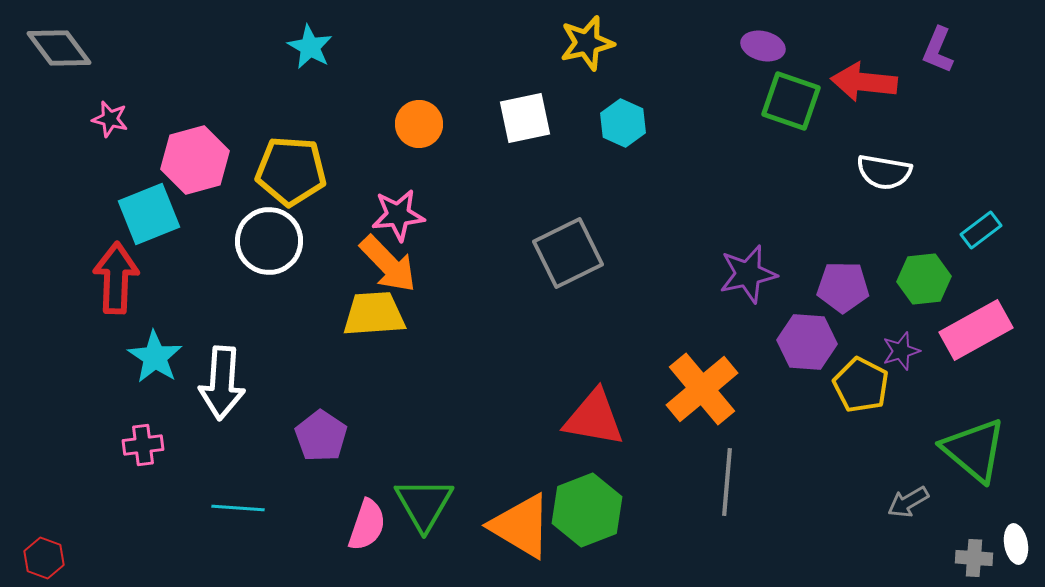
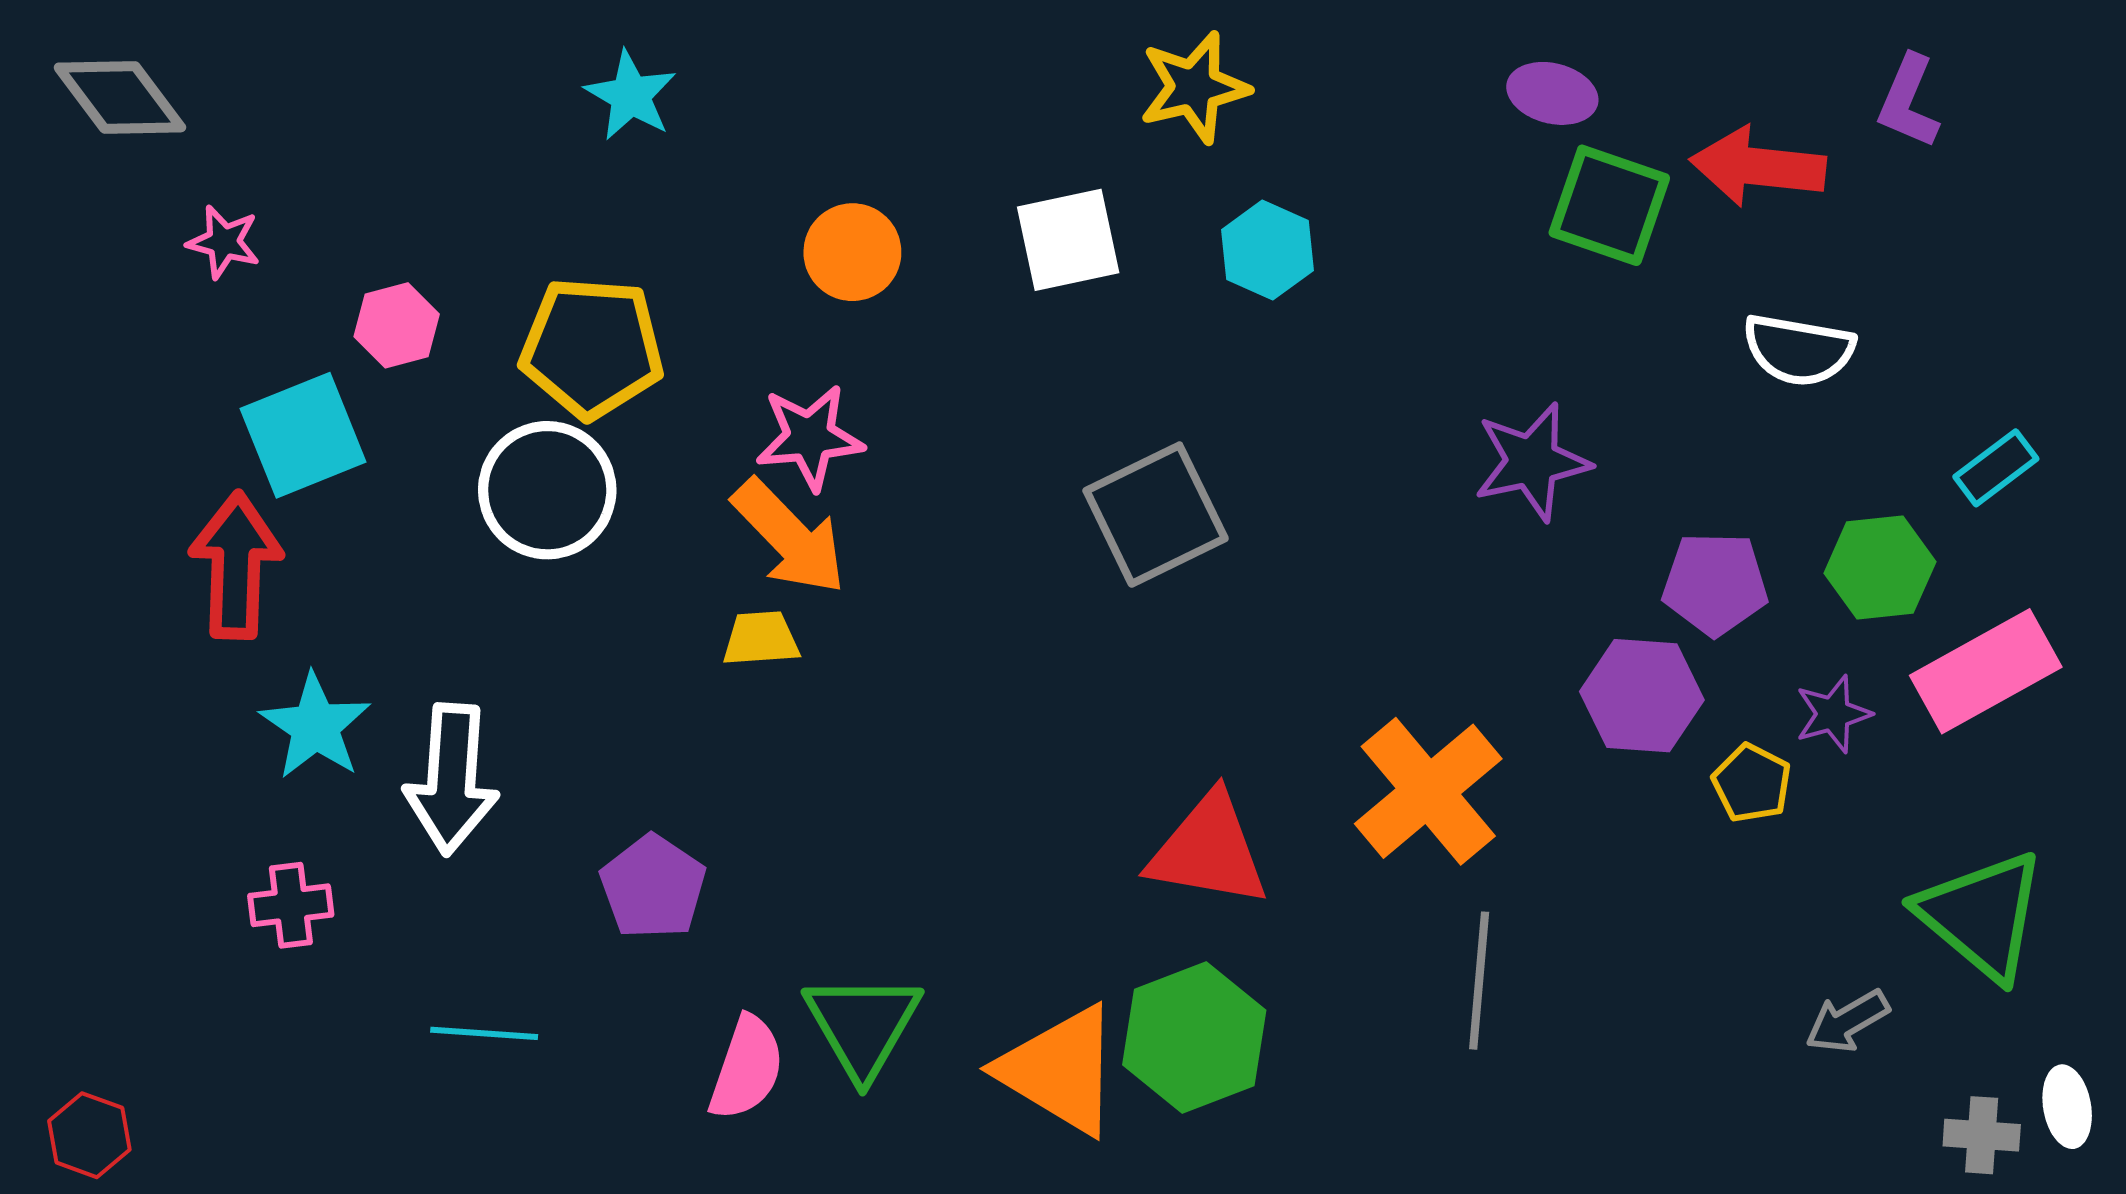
pink hexagon: (195, 160) -> (397, 325), size x0.6
purple star: (748, 274) -> (1532, 462), moved
yellow trapezoid: (374, 314) -> (761, 639), size x0.6
yellow pentagon: (861, 385) -> (1752, 783), size x0.7

